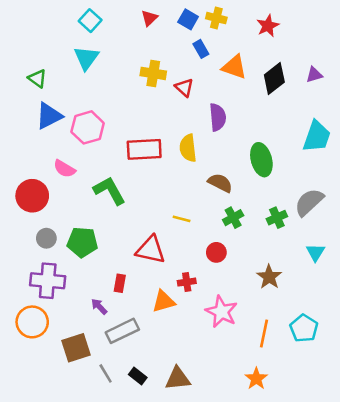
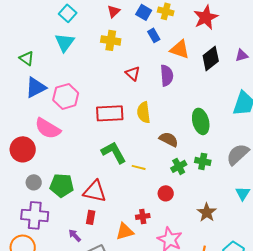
red star: (268, 26) -> (206, 17), size x1.4
yellow cross: (153, 73) -> (111, 40), moved
red triangle: (184, 88) -> (133, 73), moved
purple semicircle: (218, 117) -> (167, 75), moved
pink semicircle: (64, 169) -> (48, 128), size x1.5
green L-shape: (109, 191) -> (114, 152), moved
green cross: (277, 218) -> (203, 161), moved, turned 35
red triangle: (151, 250) -> (95, 191), moved

